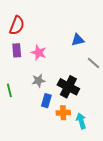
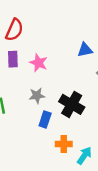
orange cross: (63, 113) -> (64, 144), moved
cyan arrow: (81, 121) -> (84, 156), moved, turned 49

